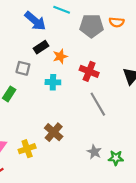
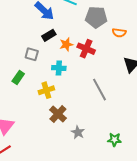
orange semicircle: (117, 22) -> (119, 33), moved
red cross: (89, 71) -> (86, 49), moved
yellow cross: (27, 149) -> (46, 90), moved
gray star: (94, 152) -> (78, 132), moved

